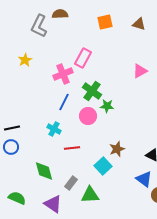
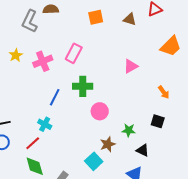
pink cross: (63, 74) -> (43, 61), moved
green cross: (92, 91) -> (83, 86), turned -36
green star: (107, 106) -> (129, 130), moved
pink circle: (88, 116) -> (100, 111), moved
red line: (72, 148) -> (33, 143), moved, turned -35

